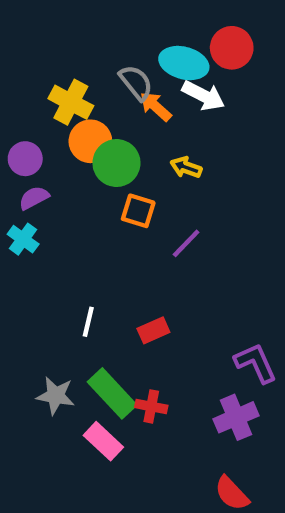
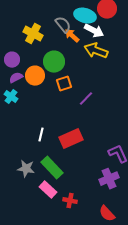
orange circle: (90, 141) -> (35, 76), moved
yellow arrow: (186, 167) -> (96, 51), moved, size x1.6
orange square: (138, 211) -> (64, 84), turned -35
red rectangle: (153, 330) -> (71, 139), size x1.6
red cross: (151, 406) -> (70, 201), moved

